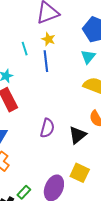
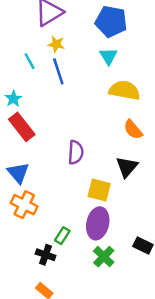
black triangle: (78, 135) -> (127, 167), moved
yellow square: (80, 173) -> (99, 190), moved

